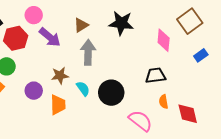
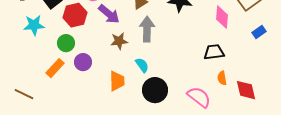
brown star: (60, 75) -> (119, 41), moved
purple circle: (34, 91) -> (83, 62), moved
black circle: (111, 93) -> (155, 90), moved

